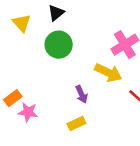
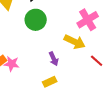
pink star: (28, 112) -> (12, 64), moved

